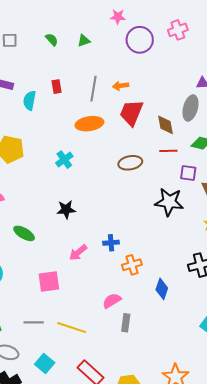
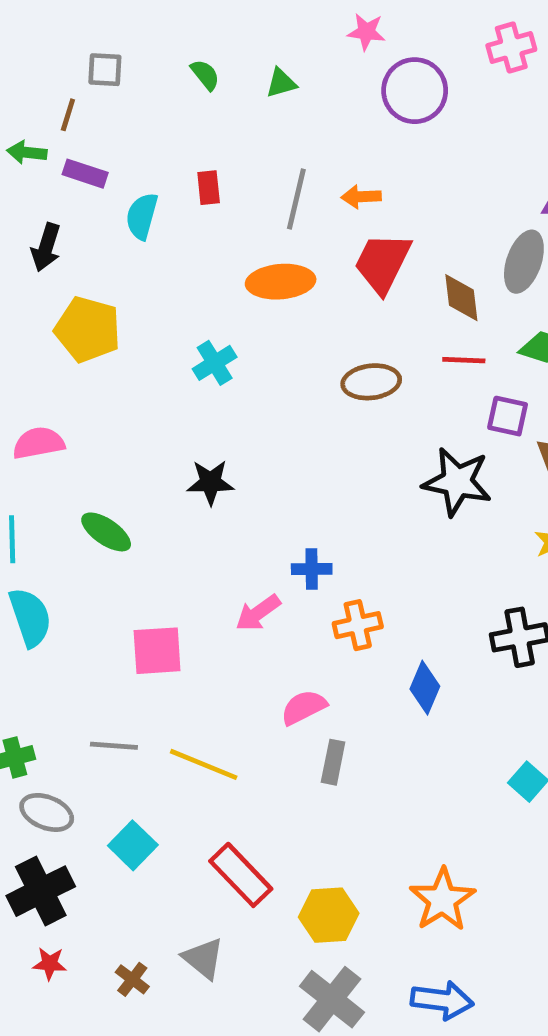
pink cross: (178, 30) -> (511, 48), moved
pink arrow: (78, 253) -> (258, 613), moved

